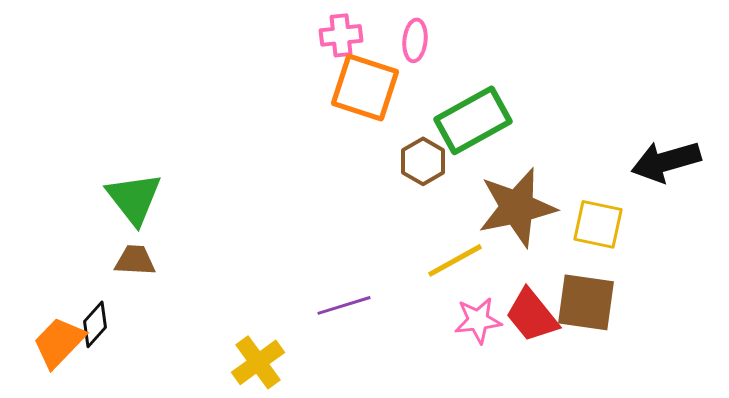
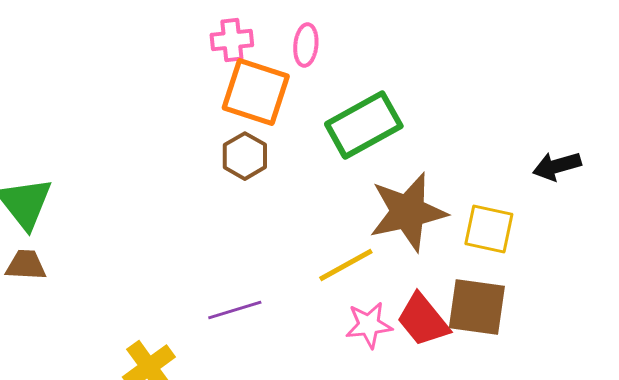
brown hexagon: (423, 161) -> (245, 156), moved
black arrow: (666, 161) -> (557, 166), size x0.7

